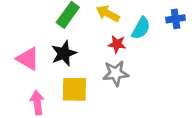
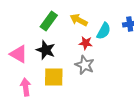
black star: (64, 53) -> (46, 50), turned -30
gray star: (116, 73) -> (85, 65), turned 30

